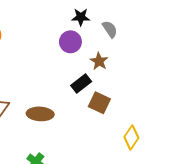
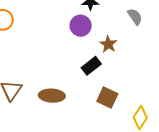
gray semicircle: (110, 29) -> (135, 17), moved
brown square: (99, 103) -> (107, 97), moved

